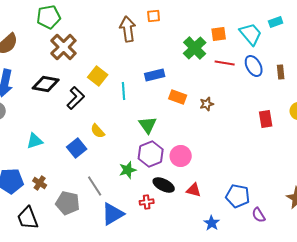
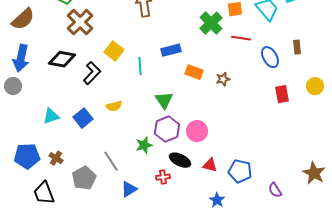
blue ellipse: (254, 66) -> (270, 57), moved
yellow semicircle: (98, 131) -> (114, 106), turned -63
blue square: (77, 148) -> (83, 118), moved
blue pentagon: (238, 196) -> (240, 171), moved
gray pentagon: (68, 203) -> (84, 178), turned 30
blue triangle: (113, 214) -> (129, 189), size x0.7
blue star: (212, 223) -> (217, 200), moved

